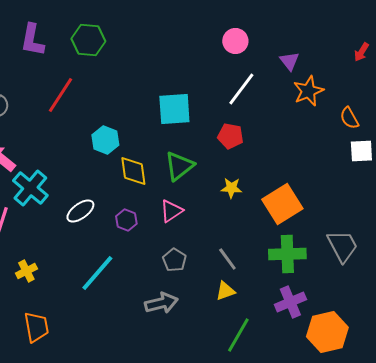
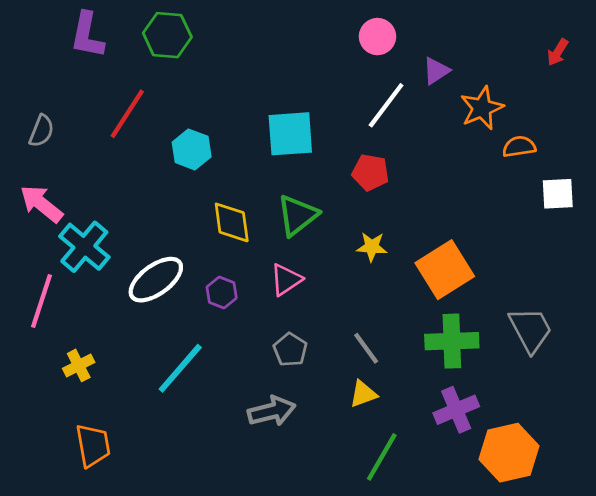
purple triangle: (289, 61) -> (436, 71), moved, turned 35
orange semicircle: (349, 118) -> (519, 147), moved, turned 110
cyan hexagon: (105, 140) -> (192, 149), moved
white ellipse: (80, 211) -> (156, 280), size x1.4

